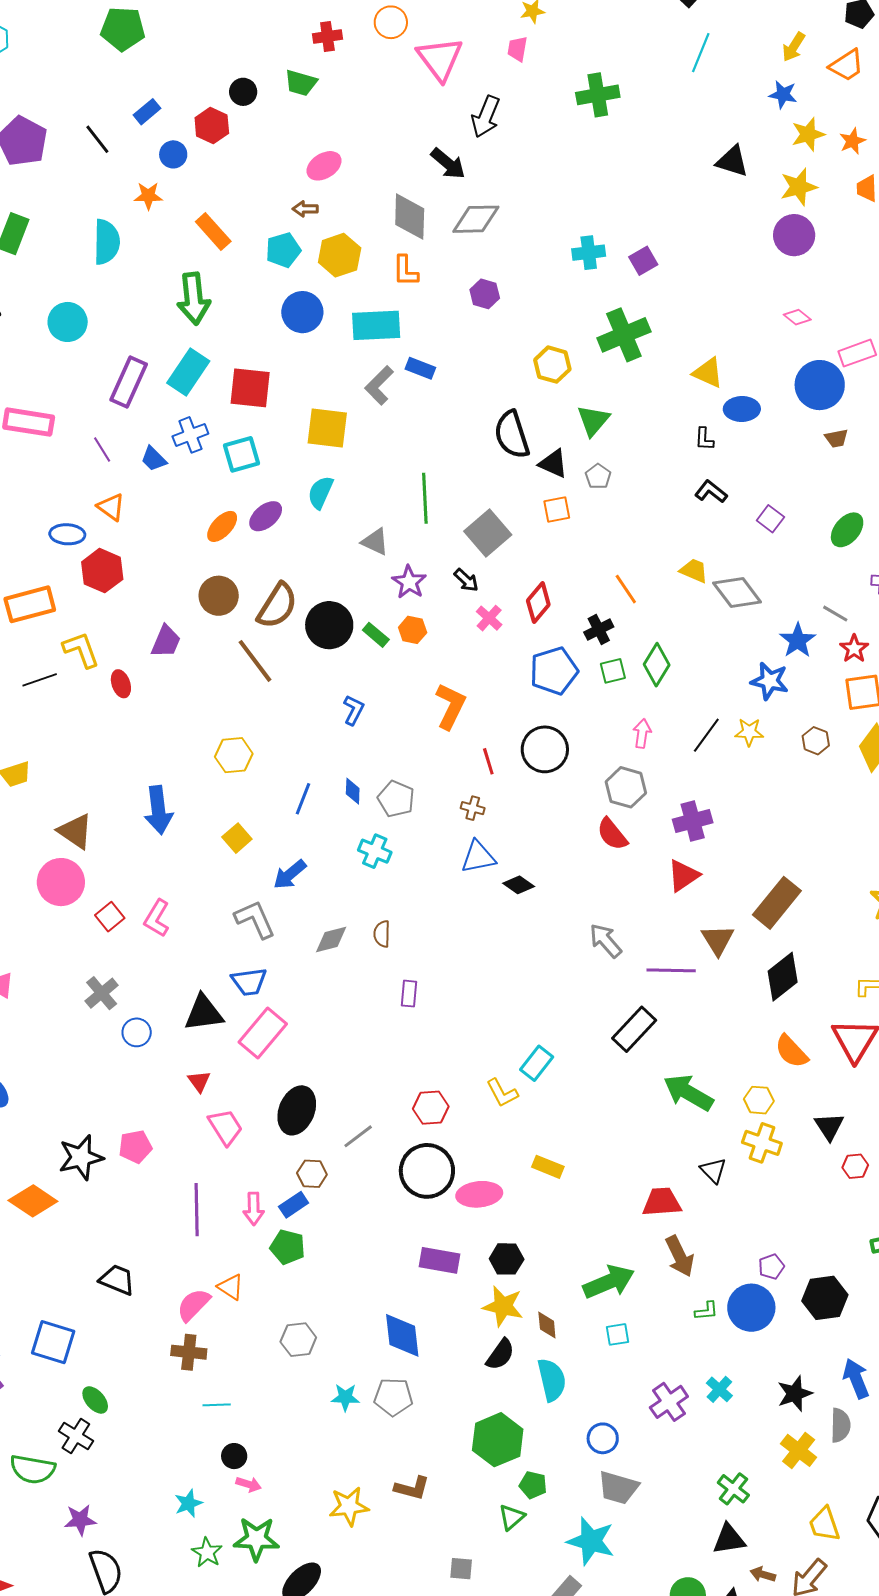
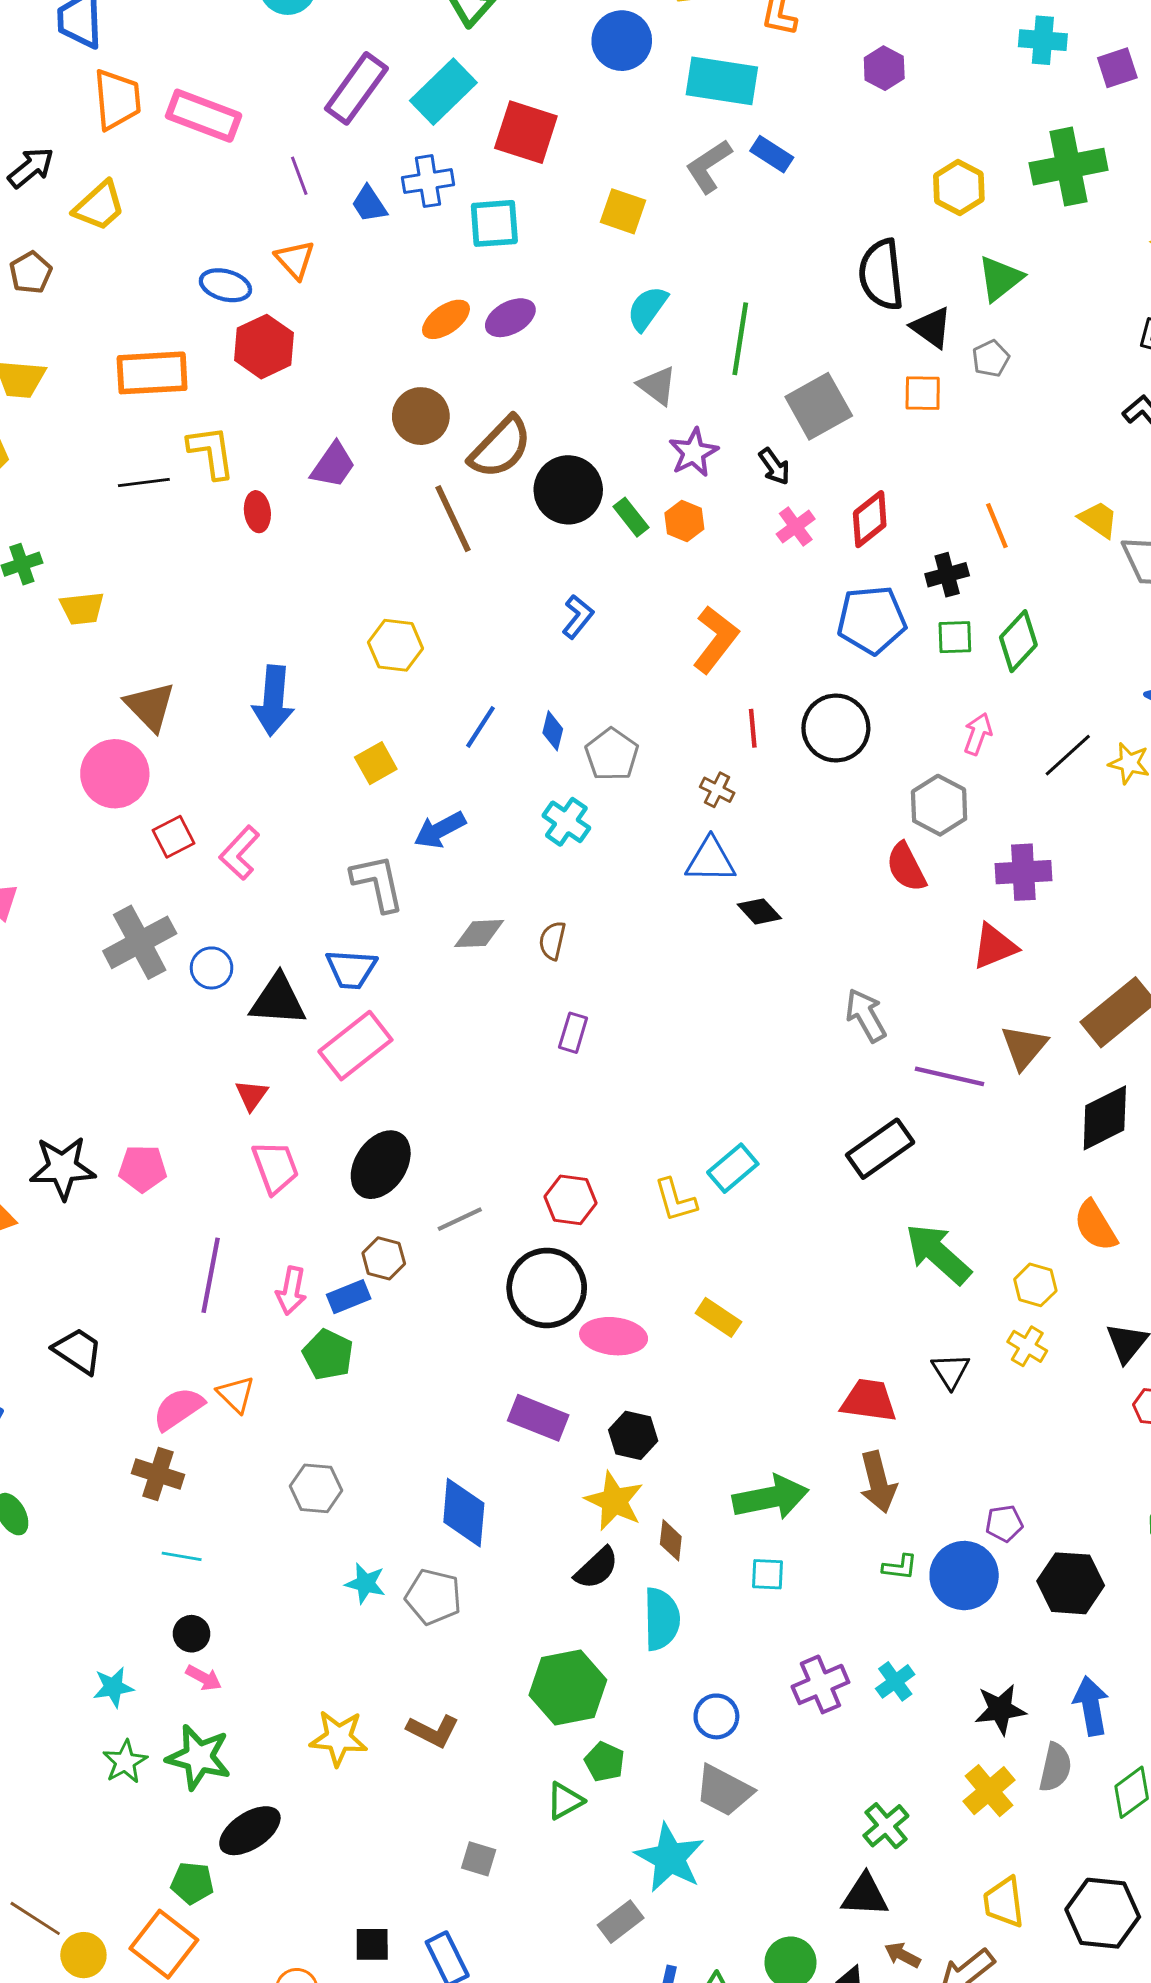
yellow square: (327, 428) -> (623, 211), size x0.7
cyan semicircle: (321, 492) -> (647, 308), moved
gray cross: (102, 993) -> (140, 942), size x1.4
blue circle: (137, 1032) -> (212, 968), moved
yellow cross: (762, 1143) -> (1027, 1346), size x0.7

